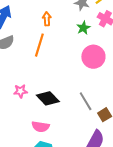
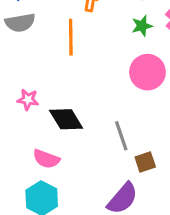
orange line: (39, 45) -> (71, 37), turned -30

